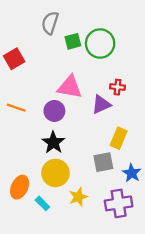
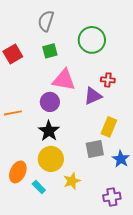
green square: (73, 41) -> (50, 51), moved
orange line: (16, 108) -> (13, 113), moved, turned -30
purple cross: (119, 203) -> (112, 197), moved, size x0.7

